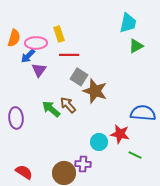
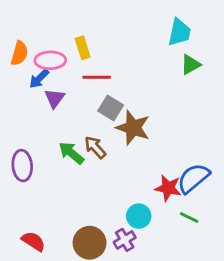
blue semicircle: (143, 113) -> (193, 178), moved, turned -45
cyan circle: (99, 142) -> (139, 216), moved
purple cross: (83, 164) -> (125, 240), moved, turned -35

